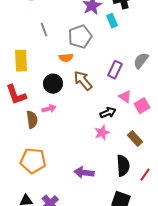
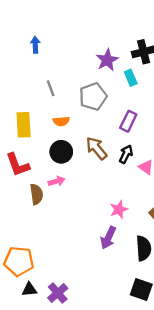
orange semicircle: (66, 58) -> (61, 121), moved
purple rectangle: (115, 70) -> (128, 121), moved
black arrow: (108, 113) -> (126, 154), moved, turned -42
orange pentagon: (33, 161) -> (19, 261), moved
purple arrow: (84, 173) -> (108, 238), moved, turned -72

